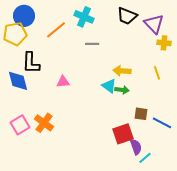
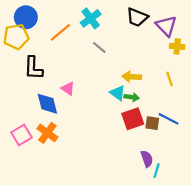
cyan cross: (84, 17) -> (91, 18), turned 30
gray line: (92, 44) -> (99, 48), turned 40
blue diamond: (18, 81) -> (47, 104), moved
pink triangle: (63, 82) -> (68, 89), turned 40
blue line: (162, 123) -> (168, 119), moved
red square: (123, 134) -> (133, 119), moved
cyan line: (145, 158) -> (157, 171), turned -32

